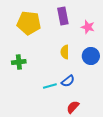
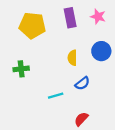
pink star: (88, 27) -> (98, 17), moved
blue circle: (91, 56) -> (101, 51), moved
blue semicircle: (68, 81) -> (82, 83), moved

